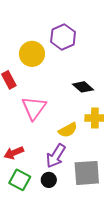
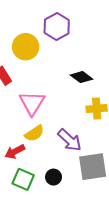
yellow semicircle: (68, 130) -> (34, 133), moved
purple arrow: (56, 156) -> (70, 140), moved, turned -75

